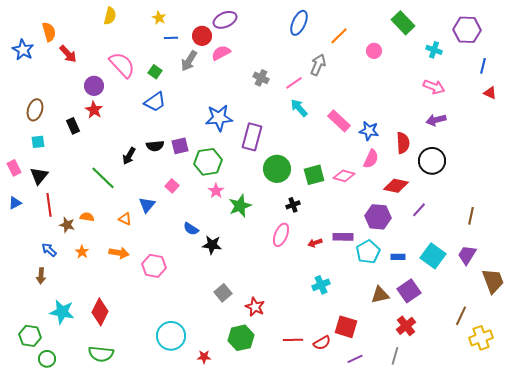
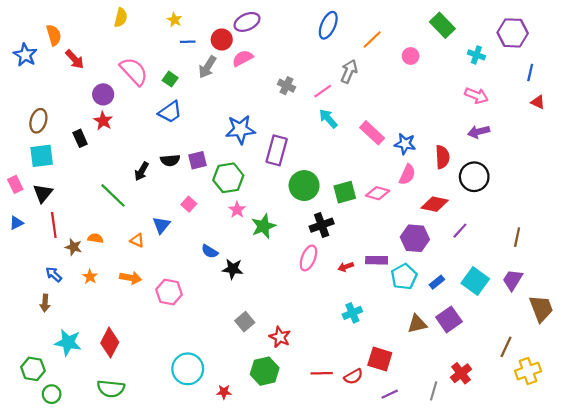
cyan square: (38, 142) -> (42, 156), size x1.6
black cross: (293, 205) -> (322, 225), size x1.5
blue rectangle: (398, 257) -> (437, 282), turned -40
red cross: (406, 326) -> (461, 373), moved

